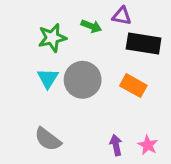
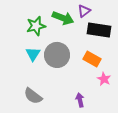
purple triangle: (122, 16) -> (84, 11), turned -48
green arrow: (91, 26) -> (63, 18), size x1.5
pink star: (148, 145) -> (104, 79), moved

